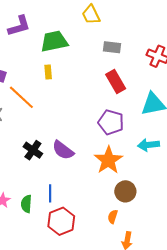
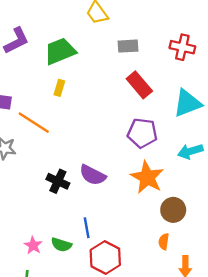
yellow rectangle: (48, 72) -> (59, 88), turned 32
green semicircle: (26, 204) -> (61, 245), turned -66

